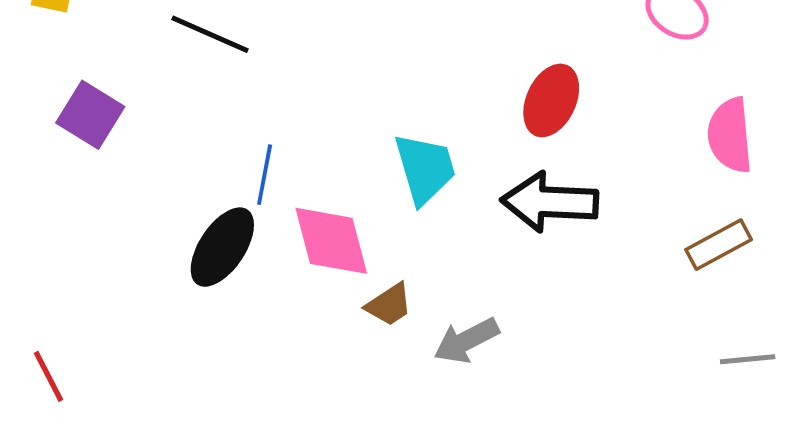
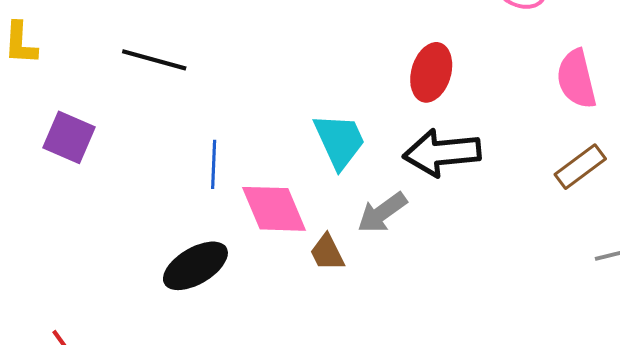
black ellipse: (222, 247) -> (195, 266), moved, turned 34
brown trapezoid: (389, 305) -> (327, 252), turned 105
gray arrow: (466, 341) -> (382, 213), moved

